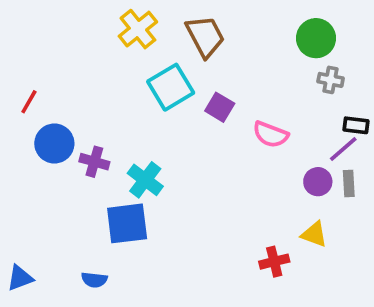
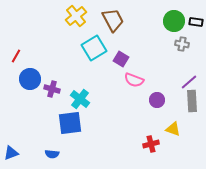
black rectangle: (356, 125) -> (196, 22), moved
pink semicircle: (271, 134) -> (134, 80), moved
purple circle: (318, 182) -> (157, 100), moved
gray rectangle: (349, 183) -> (192, 101), size x1.5

